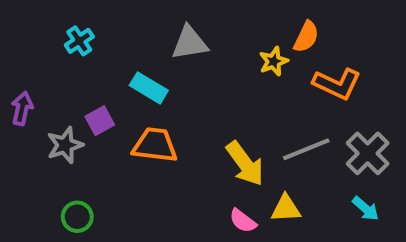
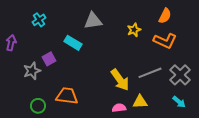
orange semicircle: (306, 37) -> (165, 16), moved
purple arrow: (22, 108) -> (11, 43), moved
orange trapezoid: (155, 145) -> (67, 96), moved
pink semicircle: (243, 221) -> (119, 108), turned 136

